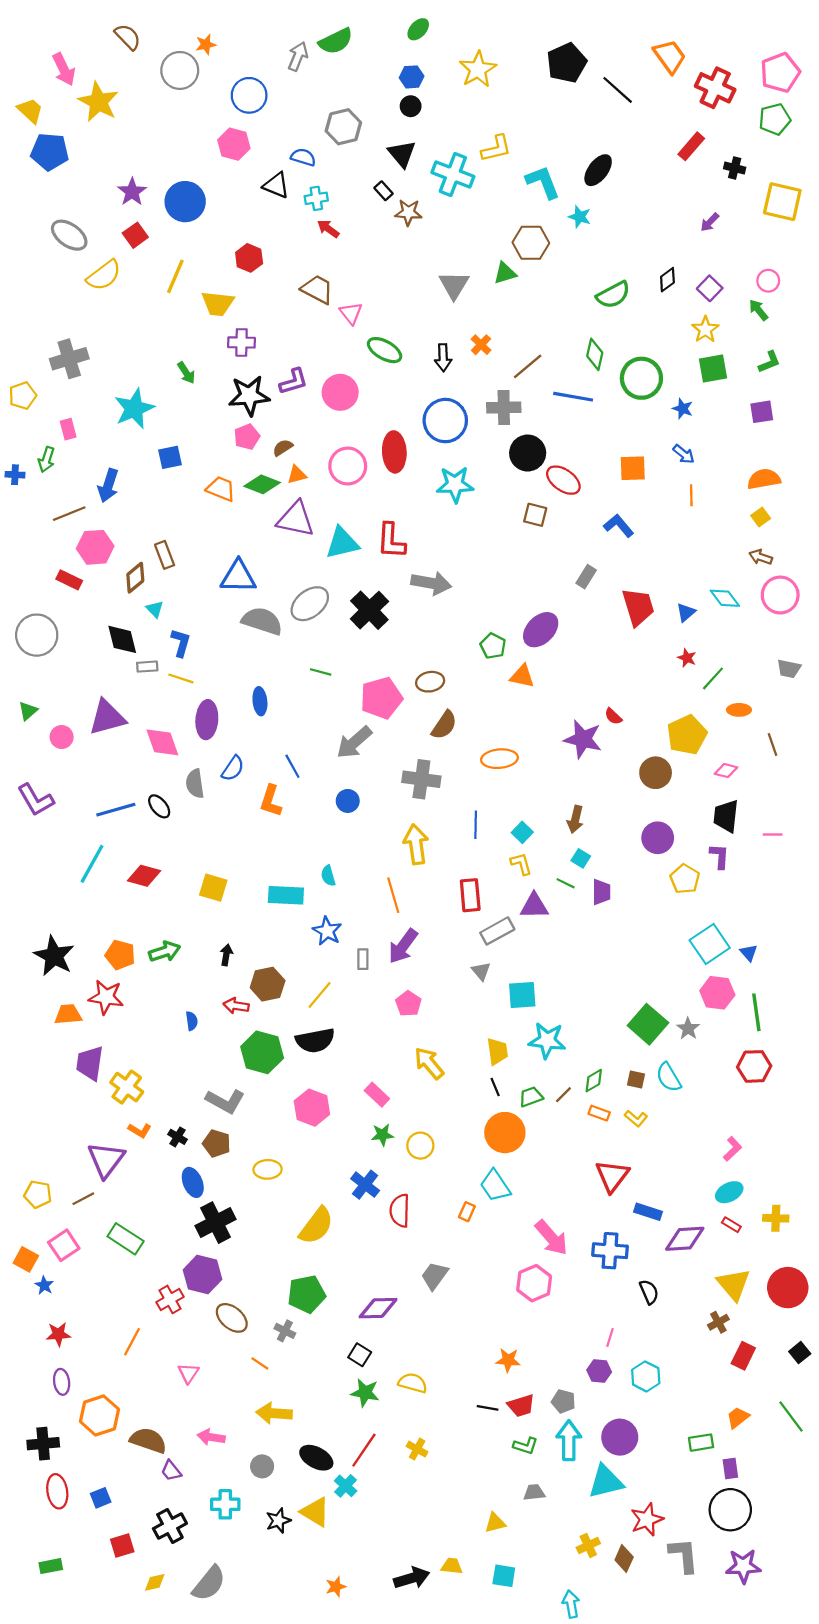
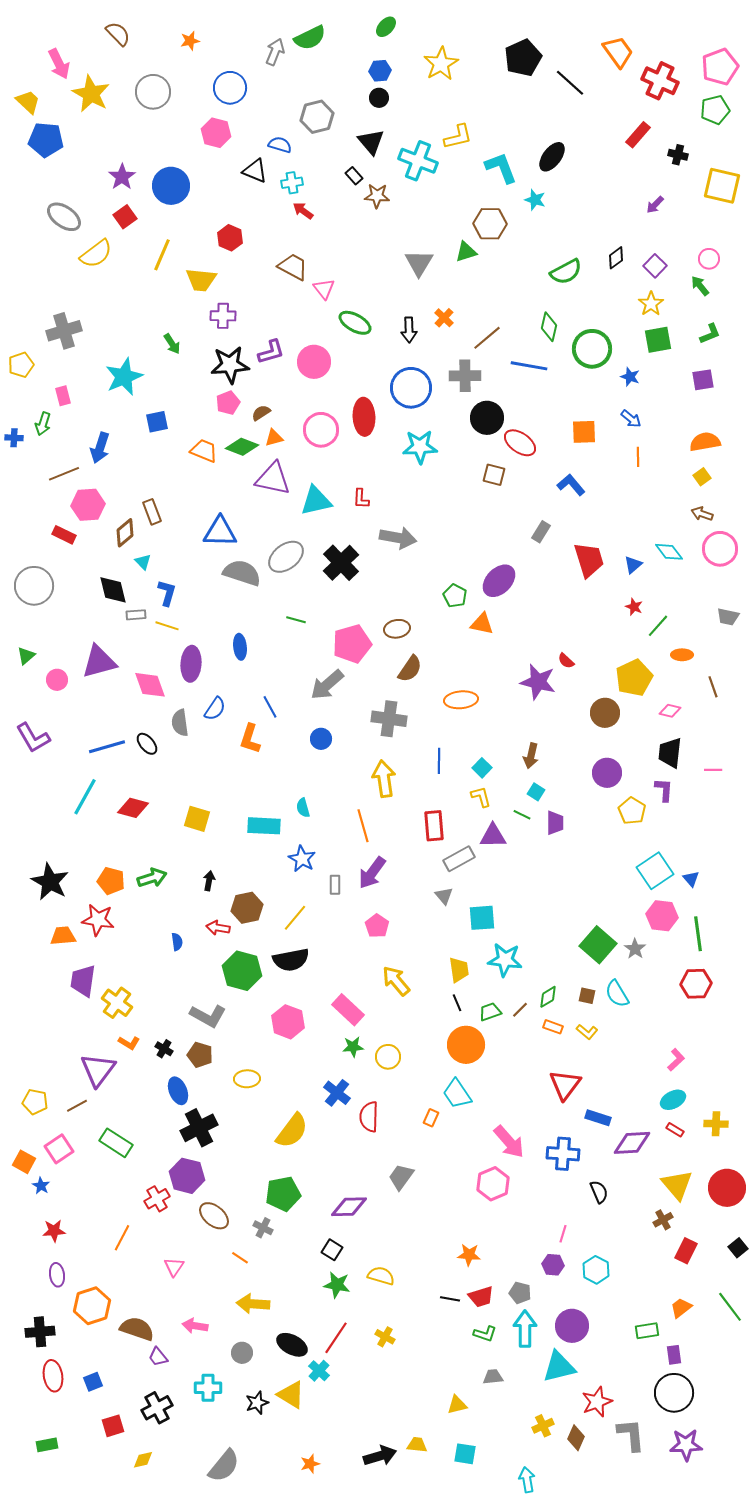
gray circle: (180, 70) -> (153, 92), moved
red L-shape: (391, 541) -> (361, 499), size x0.6
pink rectangle: (377, 1095) -> (348, 1010), size x1.4
gray semicircle: (209, 1583) -> (224, 1466), moved

